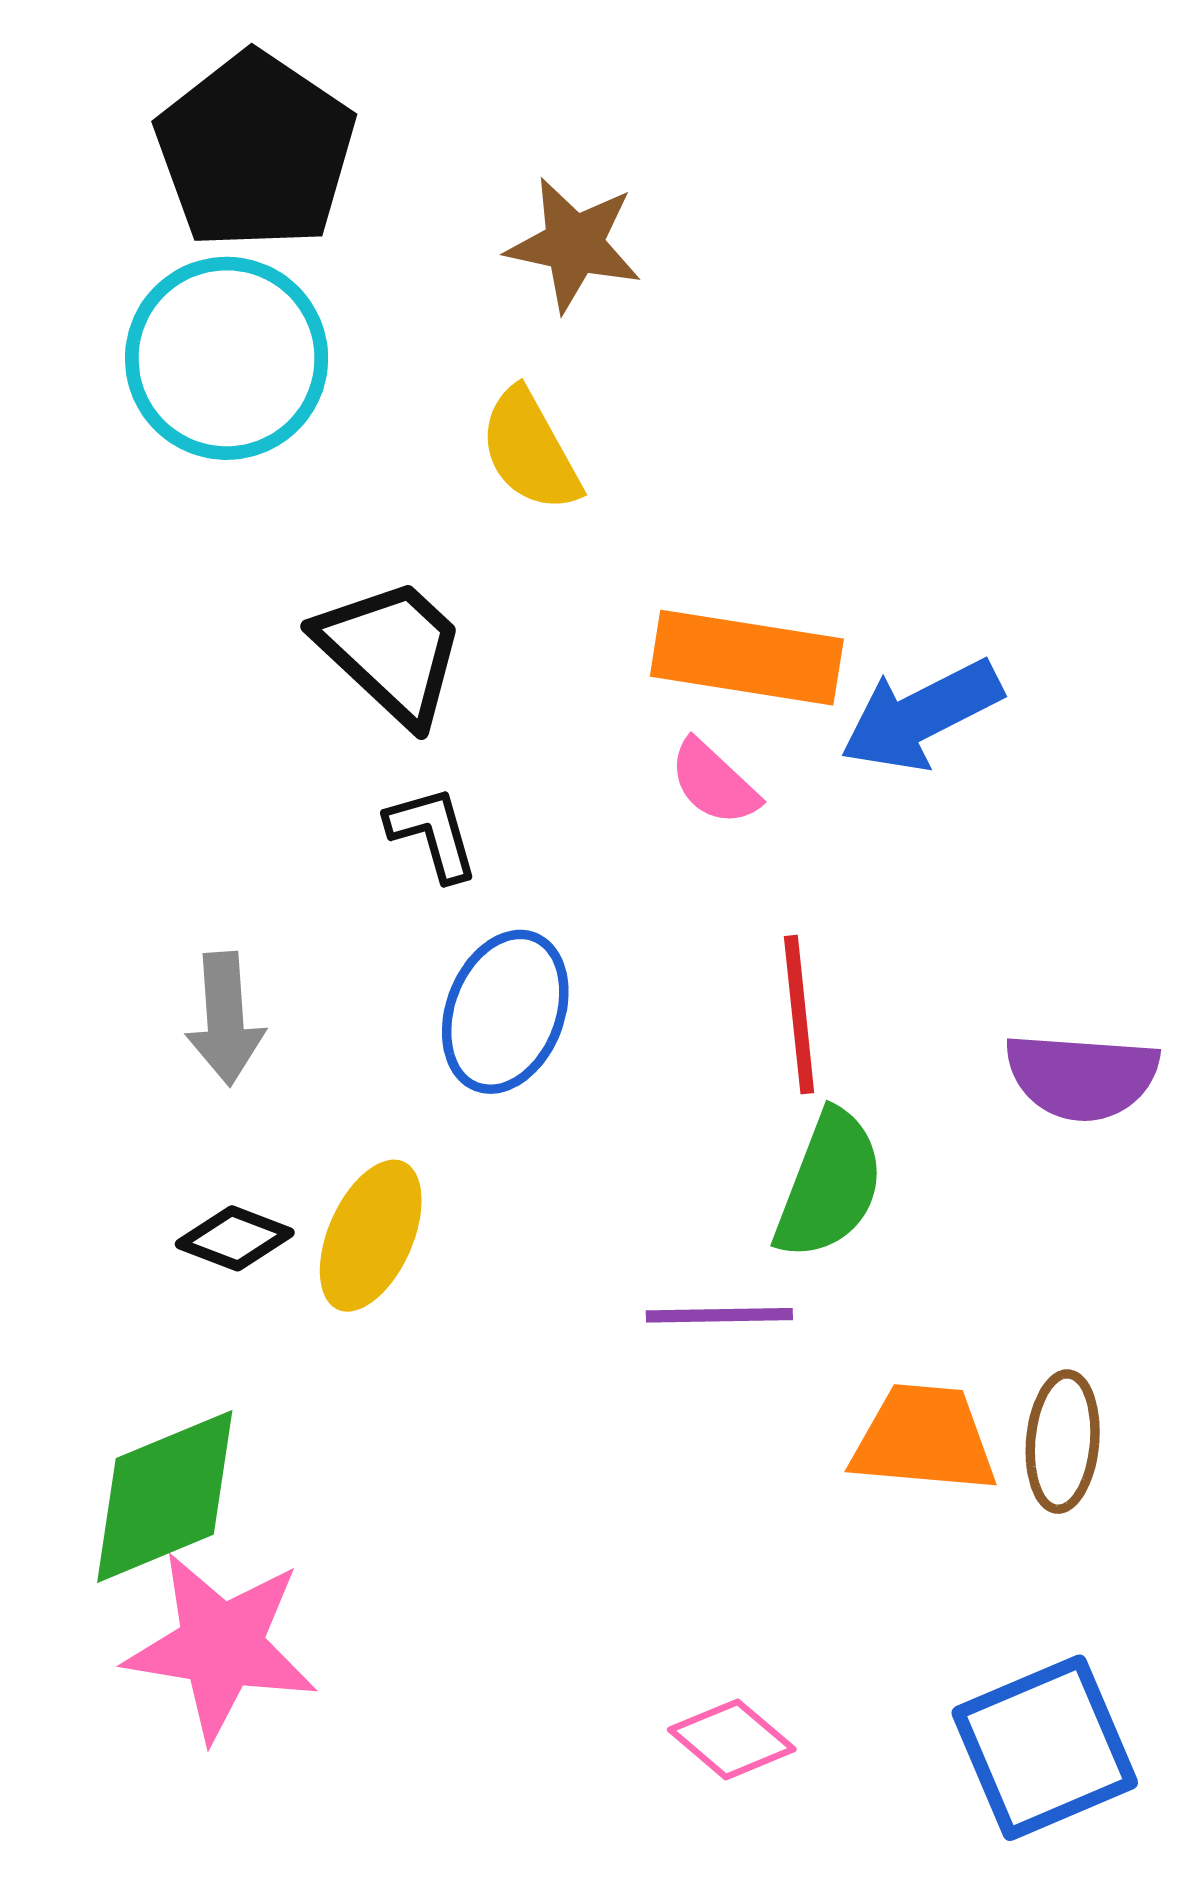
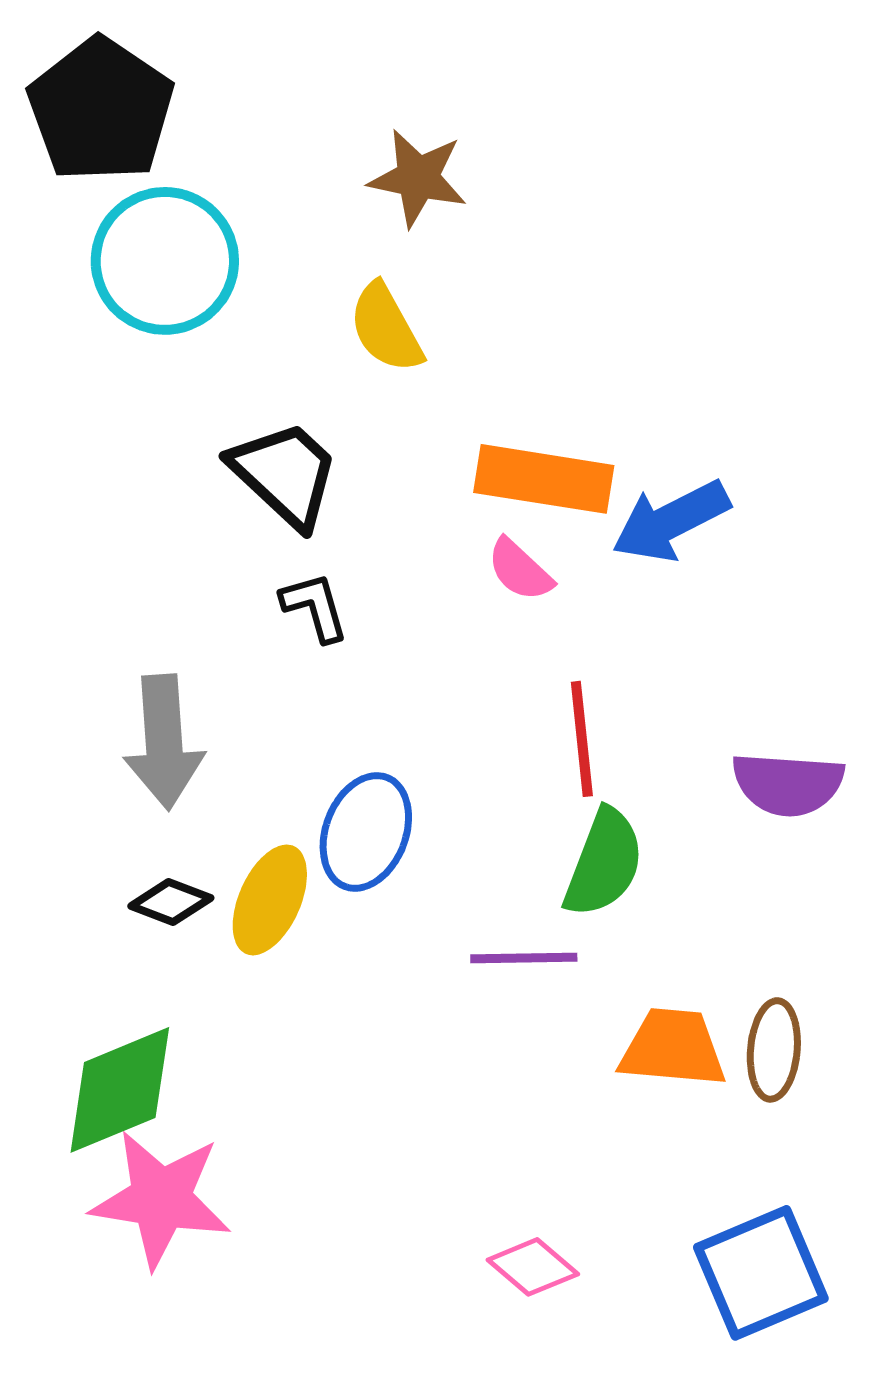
black pentagon: (255, 151) -> (101, 110), moved
blue ellipse: (505, 1012) -> (366, 832), moved
gray arrow: (225, 1019) -> (164, 742), size x1.4

